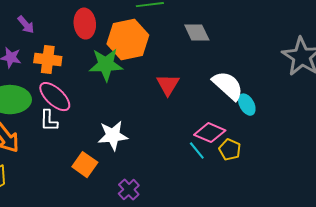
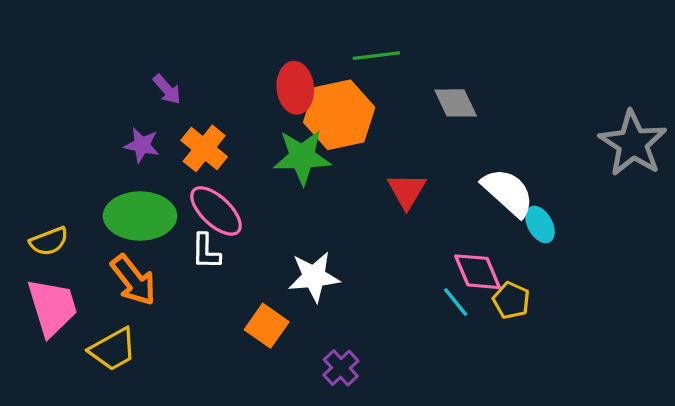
red ellipse: (85, 24) -> (295, 88), moved
orange cross: (48, 60) -> (204, 148), turned 32
pink diamond: (210, 133) -> (478, 272), turned 44

